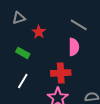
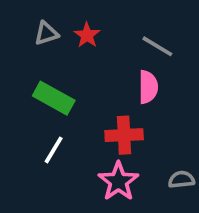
red star: (39, 32) -> (87, 35), moved
green rectangle: (23, 53) -> (54, 98), size x1.5

